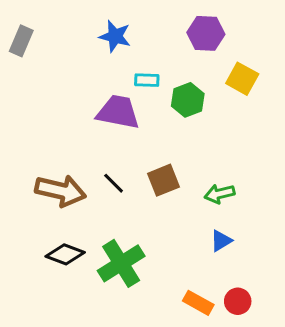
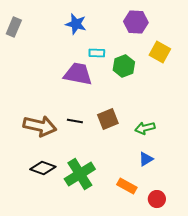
black line: (114, 183) -> (75, 121), turned -35
orange rectangle: (198, 303) -> (127, 186), moved

